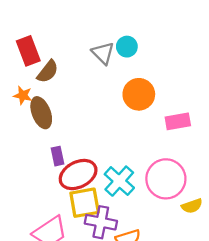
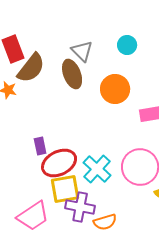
cyan circle: (127, 47) -> (127, 45), moved
brown semicircle: (48, 72) -> (31, 68), size x1.4
brown ellipse: (41, 113) -> (72, 74), moved

